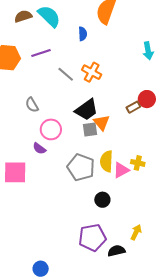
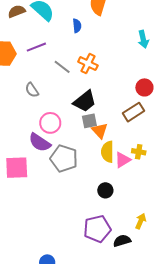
gray semicircle: (32, 105) -> (32, 90), moved
brown rectangle: (133, 107) -> (134, 112), moved, size x1.5
orange triangle: (102, 123) -> (100, 131), moved
purple semicircle: (39, 148) -> (40, 142), size x1.6
gray pentagon: (81, 167) -> (64, 158), moved

